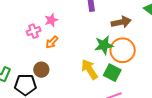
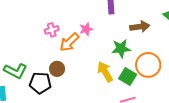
pink star: (51, 20) -> (86, 29), moved
orange arrow: (52, 42) -> (69, 42), size x1.5
orange circle: (123, 50) -> (148, 65), moved

